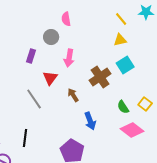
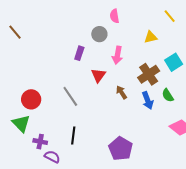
yellow triangle: (120, 40) -> (151, 37), moved
gray line: (34, 99) -> (70, 96), moved
green semicircle: (123, 107) -> (168, 95), moved
blue arrow: (90, 121) -> (148, 100), moved

